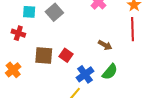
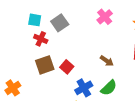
red cross: (18, 33) -> (41, 39), moved
brown square: (44, 56) -> (45, 65), turned -30
orange cross: (13, 70) -> (13, 88), moved

